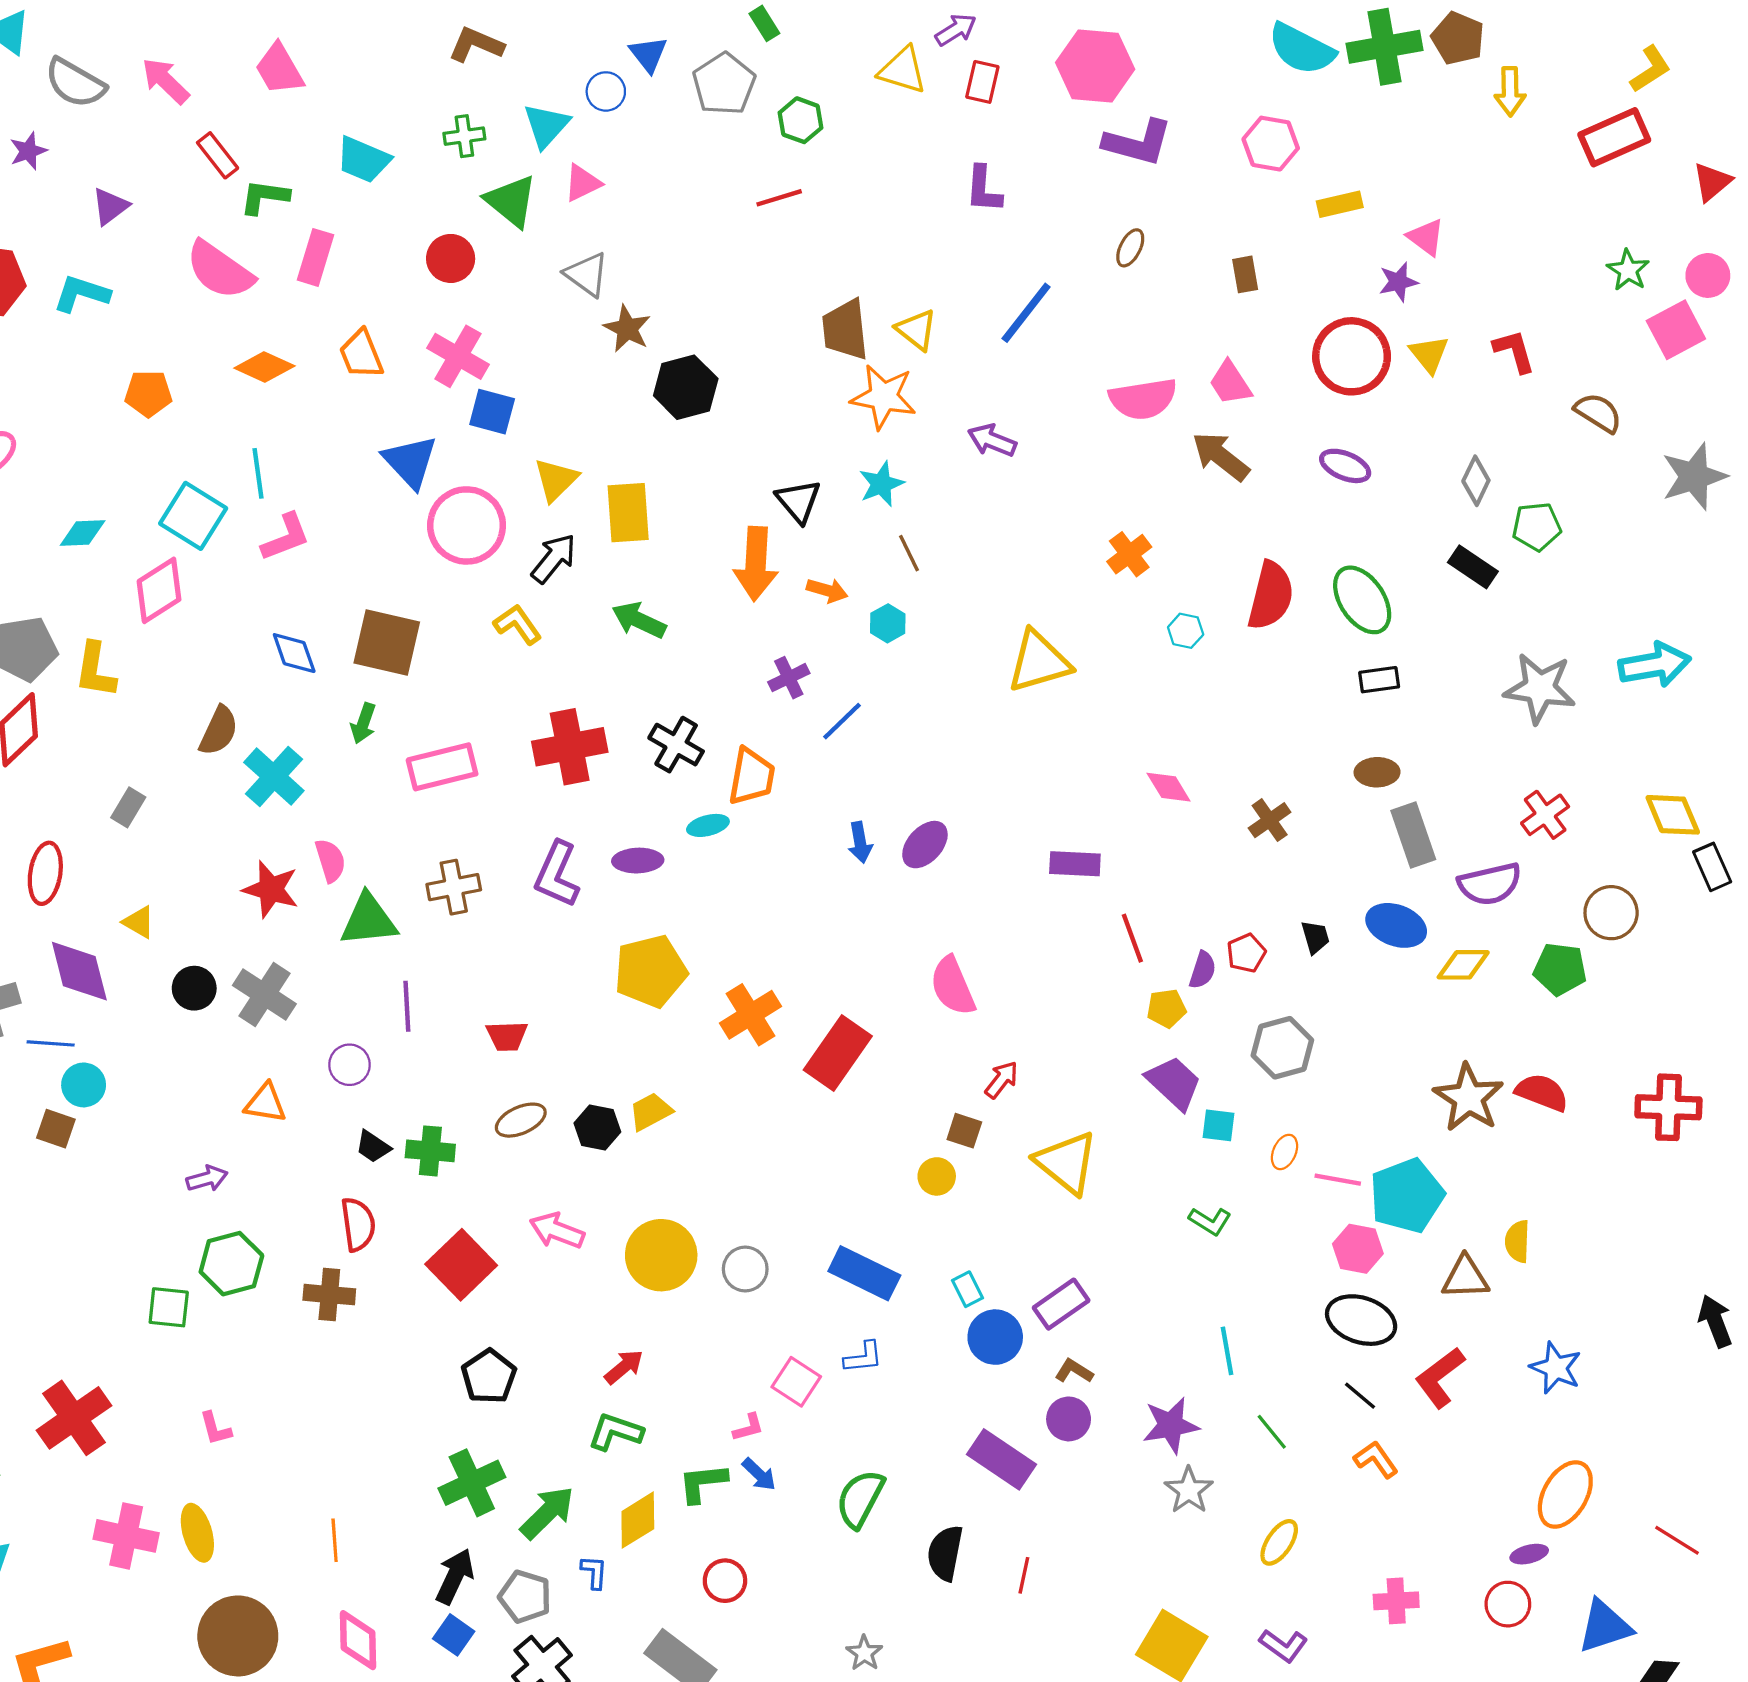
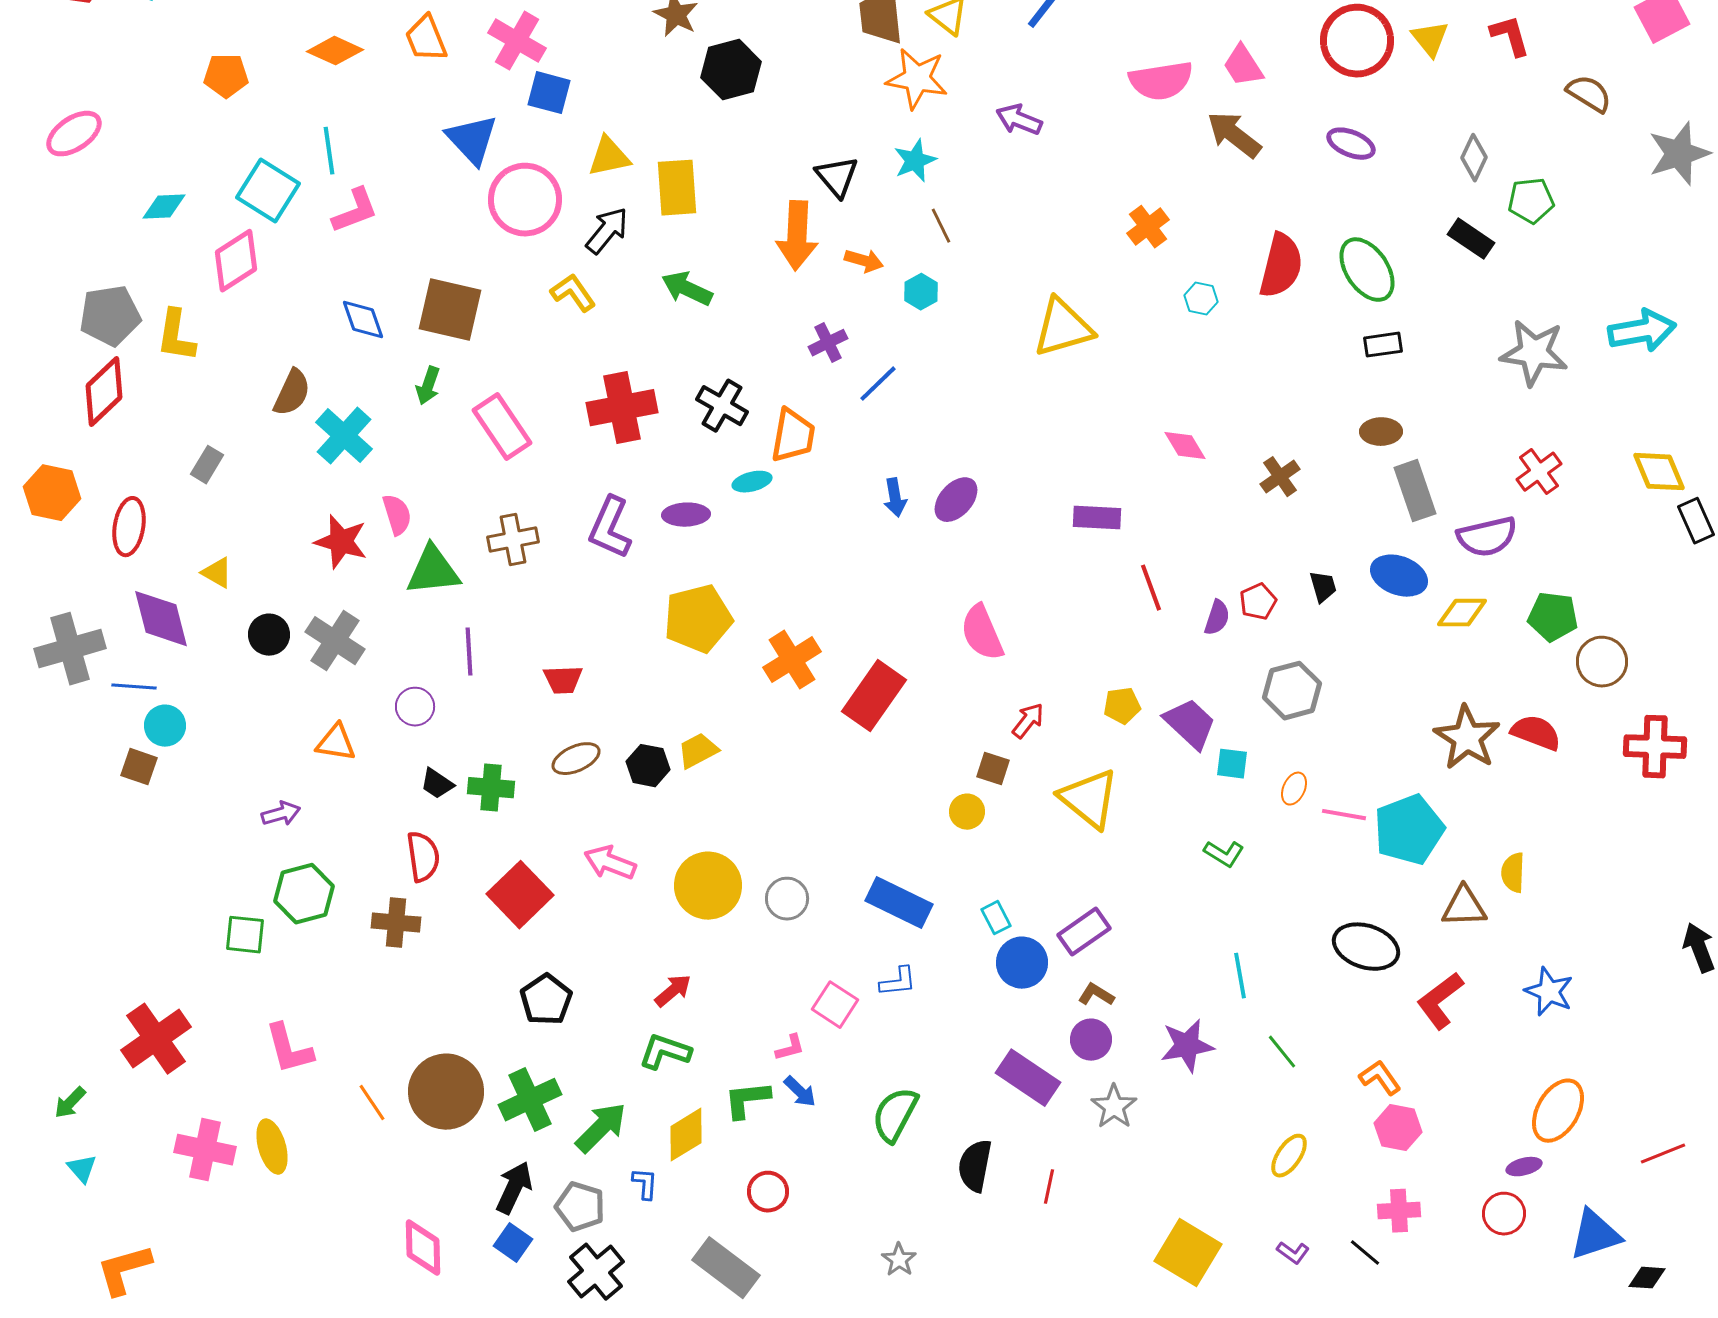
yellow triangle: (556, 480) -> (609, 157), turned 33
pink rectangle: (442, 767) -> (502, 427), turned 70
brown circle: (1611, 913) -> (1602, 662), moved
yellow pentagon: (1166, 1008) -> (1122, 706), moved
pink hexagon: (1358, 1249) -> (1398, 1128), moved
black line: (1360, 1396) -> (1365, 1253), moved
pink L-shape: (215, 1429) -> (289, 1049), size x1.6
gray star: (1189, 1490) -> (1114, 1107), moved
orange line: (335, 1540) -> (372, 1103), moved, turned -30
red line: (1677, 1540) -> (1663, 1154), turned -54
brown circle: (238, 1636) -> (446, 1092), moved
purple L-shape: (1283, 1646) -> (1293, 1253), size x0.7

